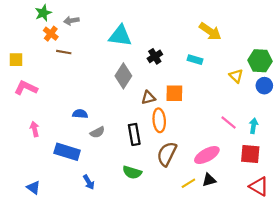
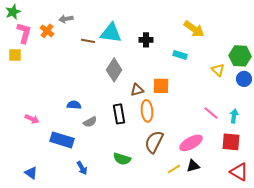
green star: (43, 13) -> (13, 12), moved
brown line: (64, 52) -> (88, 41), moved
black cross: (155, 56) -> (146, 40), moved, turned 32
pink L-shape: (26, 88) -> (24, 33), moved, turned 80
pink arrow: (35, 129) -> (32, 119), turned 128
black rectangle: (134, 134) -> (119, 114), moved

